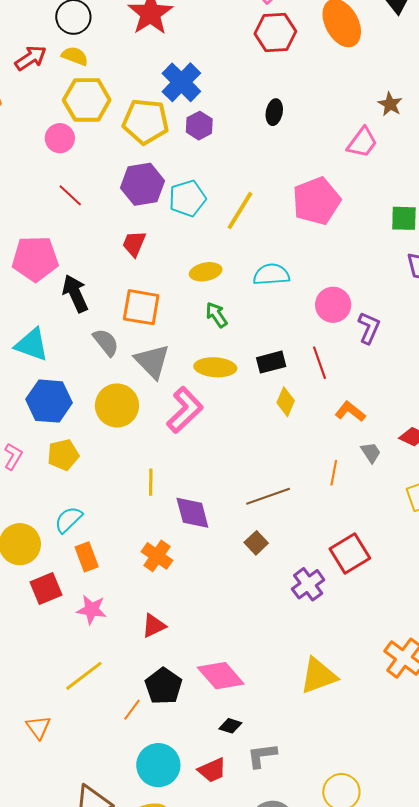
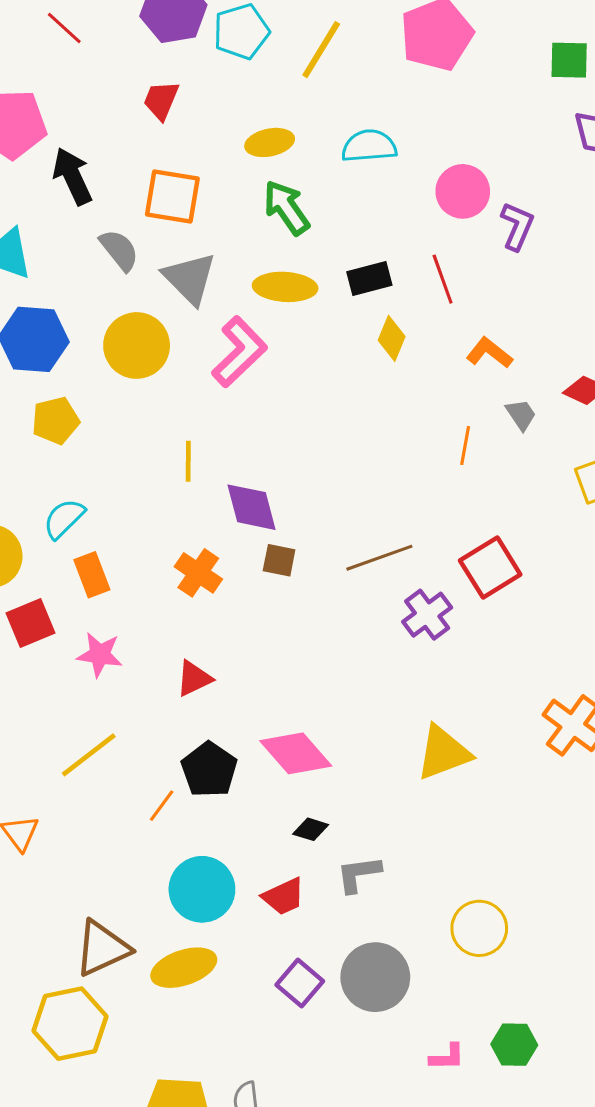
green arrow: (216, 315) -> (286, 208), size x1.4
brown line: (268, 496) -> (379, 558), moved
brown square: (256, 543) -> (279, 560), moved, turned -35

